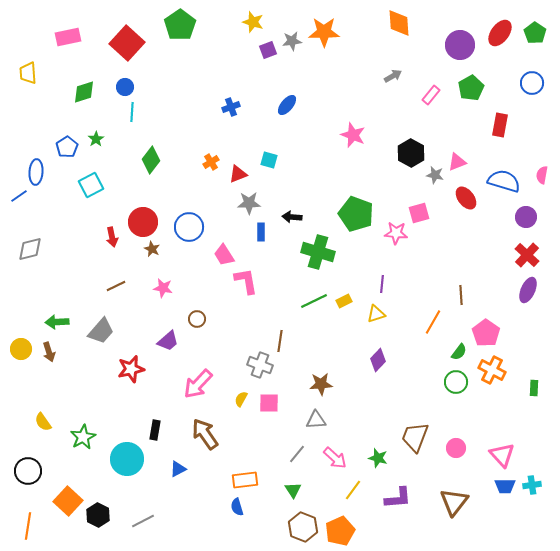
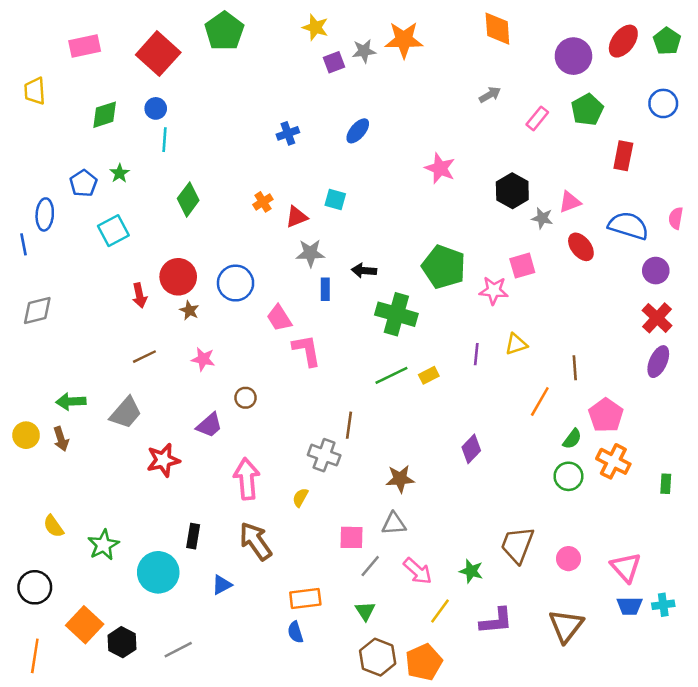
blue line: (19, 196) -> (24, 244), turned -66
yellow triangle: (376, 314) -> (516, 344), moved
pink arrow: (198, 384) -> (247, 479), turned 132
pink square: (269, 403) -> (351, 537), moved

